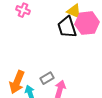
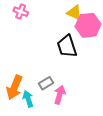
black trapezoid: (67, 27) -> (67, 46), moved

